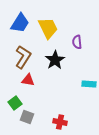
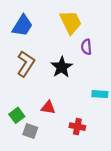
yellow trapezoid: (48, 28) -> (71, 22), moved
red triangle: (28, 80) -> (48, 107), moved
red cross: (60, 122) -> (77, 127), moved

